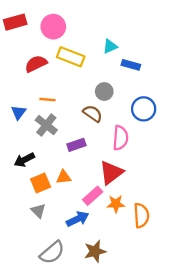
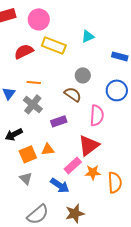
blue rectangle: (131, 65) -> (120, 56), moved
blue arrow: (78, 219) -> (60, 185), turned 60

